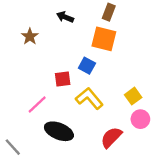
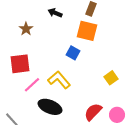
red square: (63, 79) -> (20, 64), moved, size x1.5
yellow L-shape: (89, 98) -> (59, 80), moved
pink circle: (140, 119) -> (117, 115), moved

